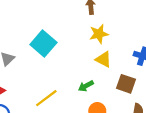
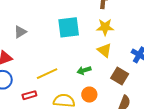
cyan square: (43, 44) -> (69, 27), moved, turned 30

